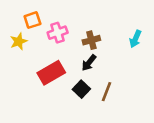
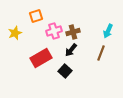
orange square: (32, 20) -> (36, 16), moved
pink cross: (58, 33) -> (54, 31), moved
brown line: (106, 92) -> (101, 53), moved

